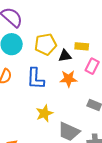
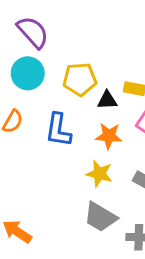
yellow star: (44, 113) -> (99, 174), moved, turned 30

